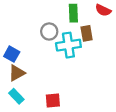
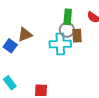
gray circle: (49, 31) -> (67, 30), moved
brown triangle: (17, 73) -> (25, 35), moved

